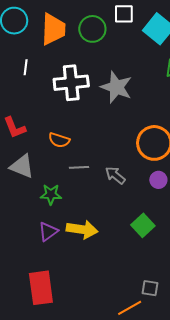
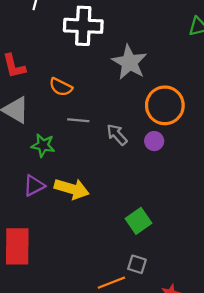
gray star: (116, 87) -> (129, 62), moved
purple circle: (158, 180) -> (154, 141), moved
green square: (143, 225) -> (138, 221), moved

